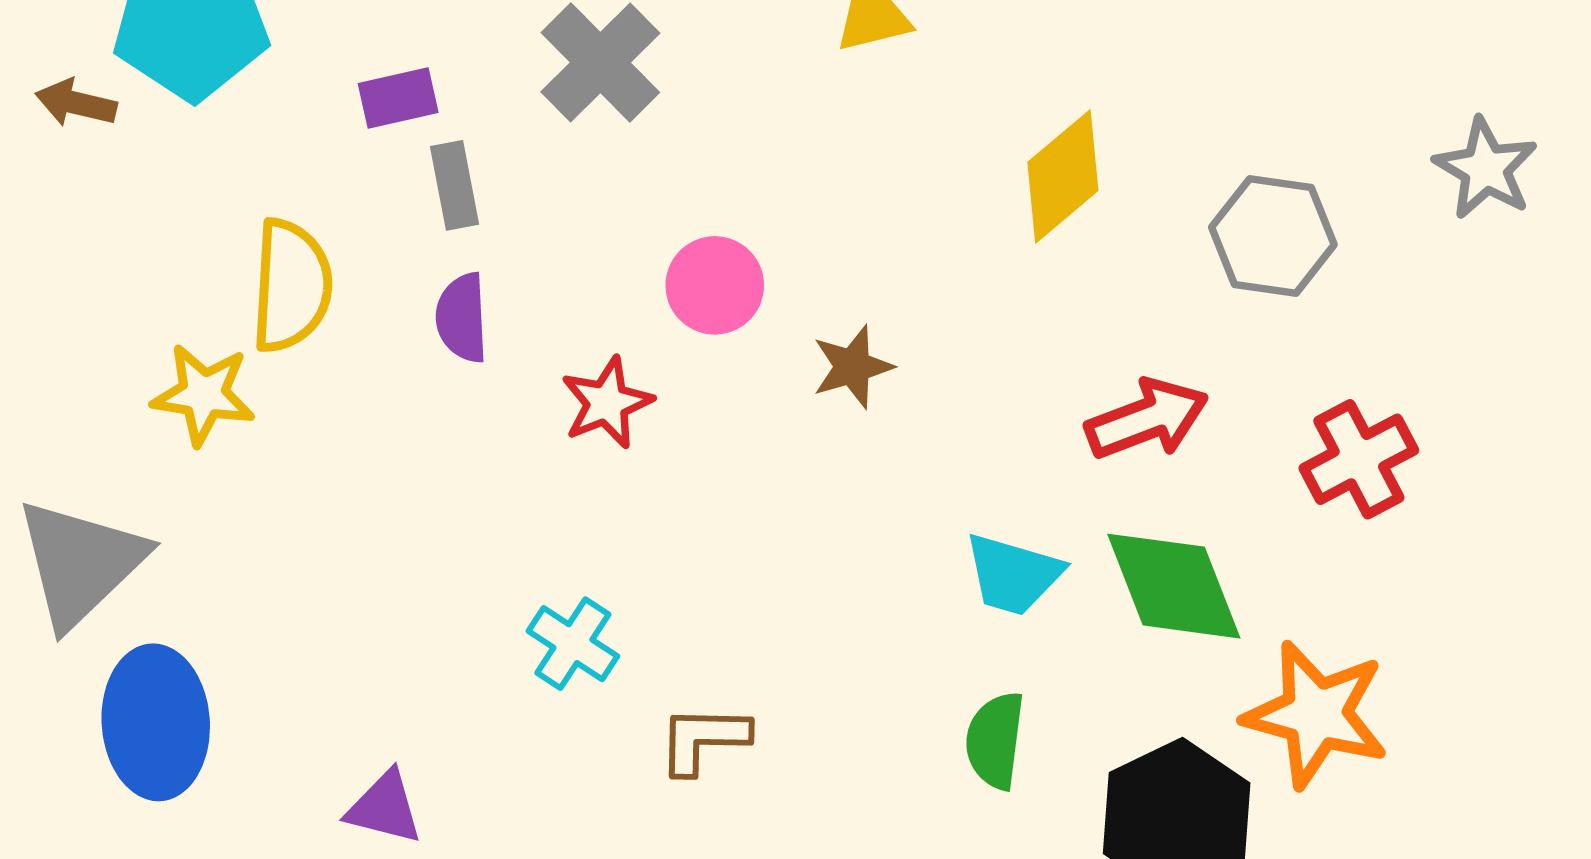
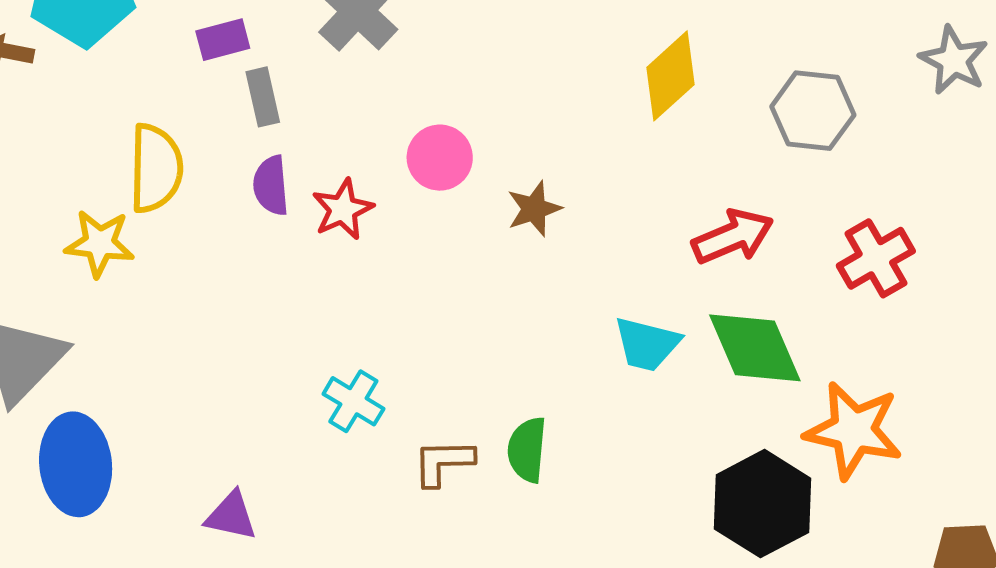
red star: (607, 403) -> (343, 209), moved
green semicircle: (995, 740) -> (527, 450), moved

